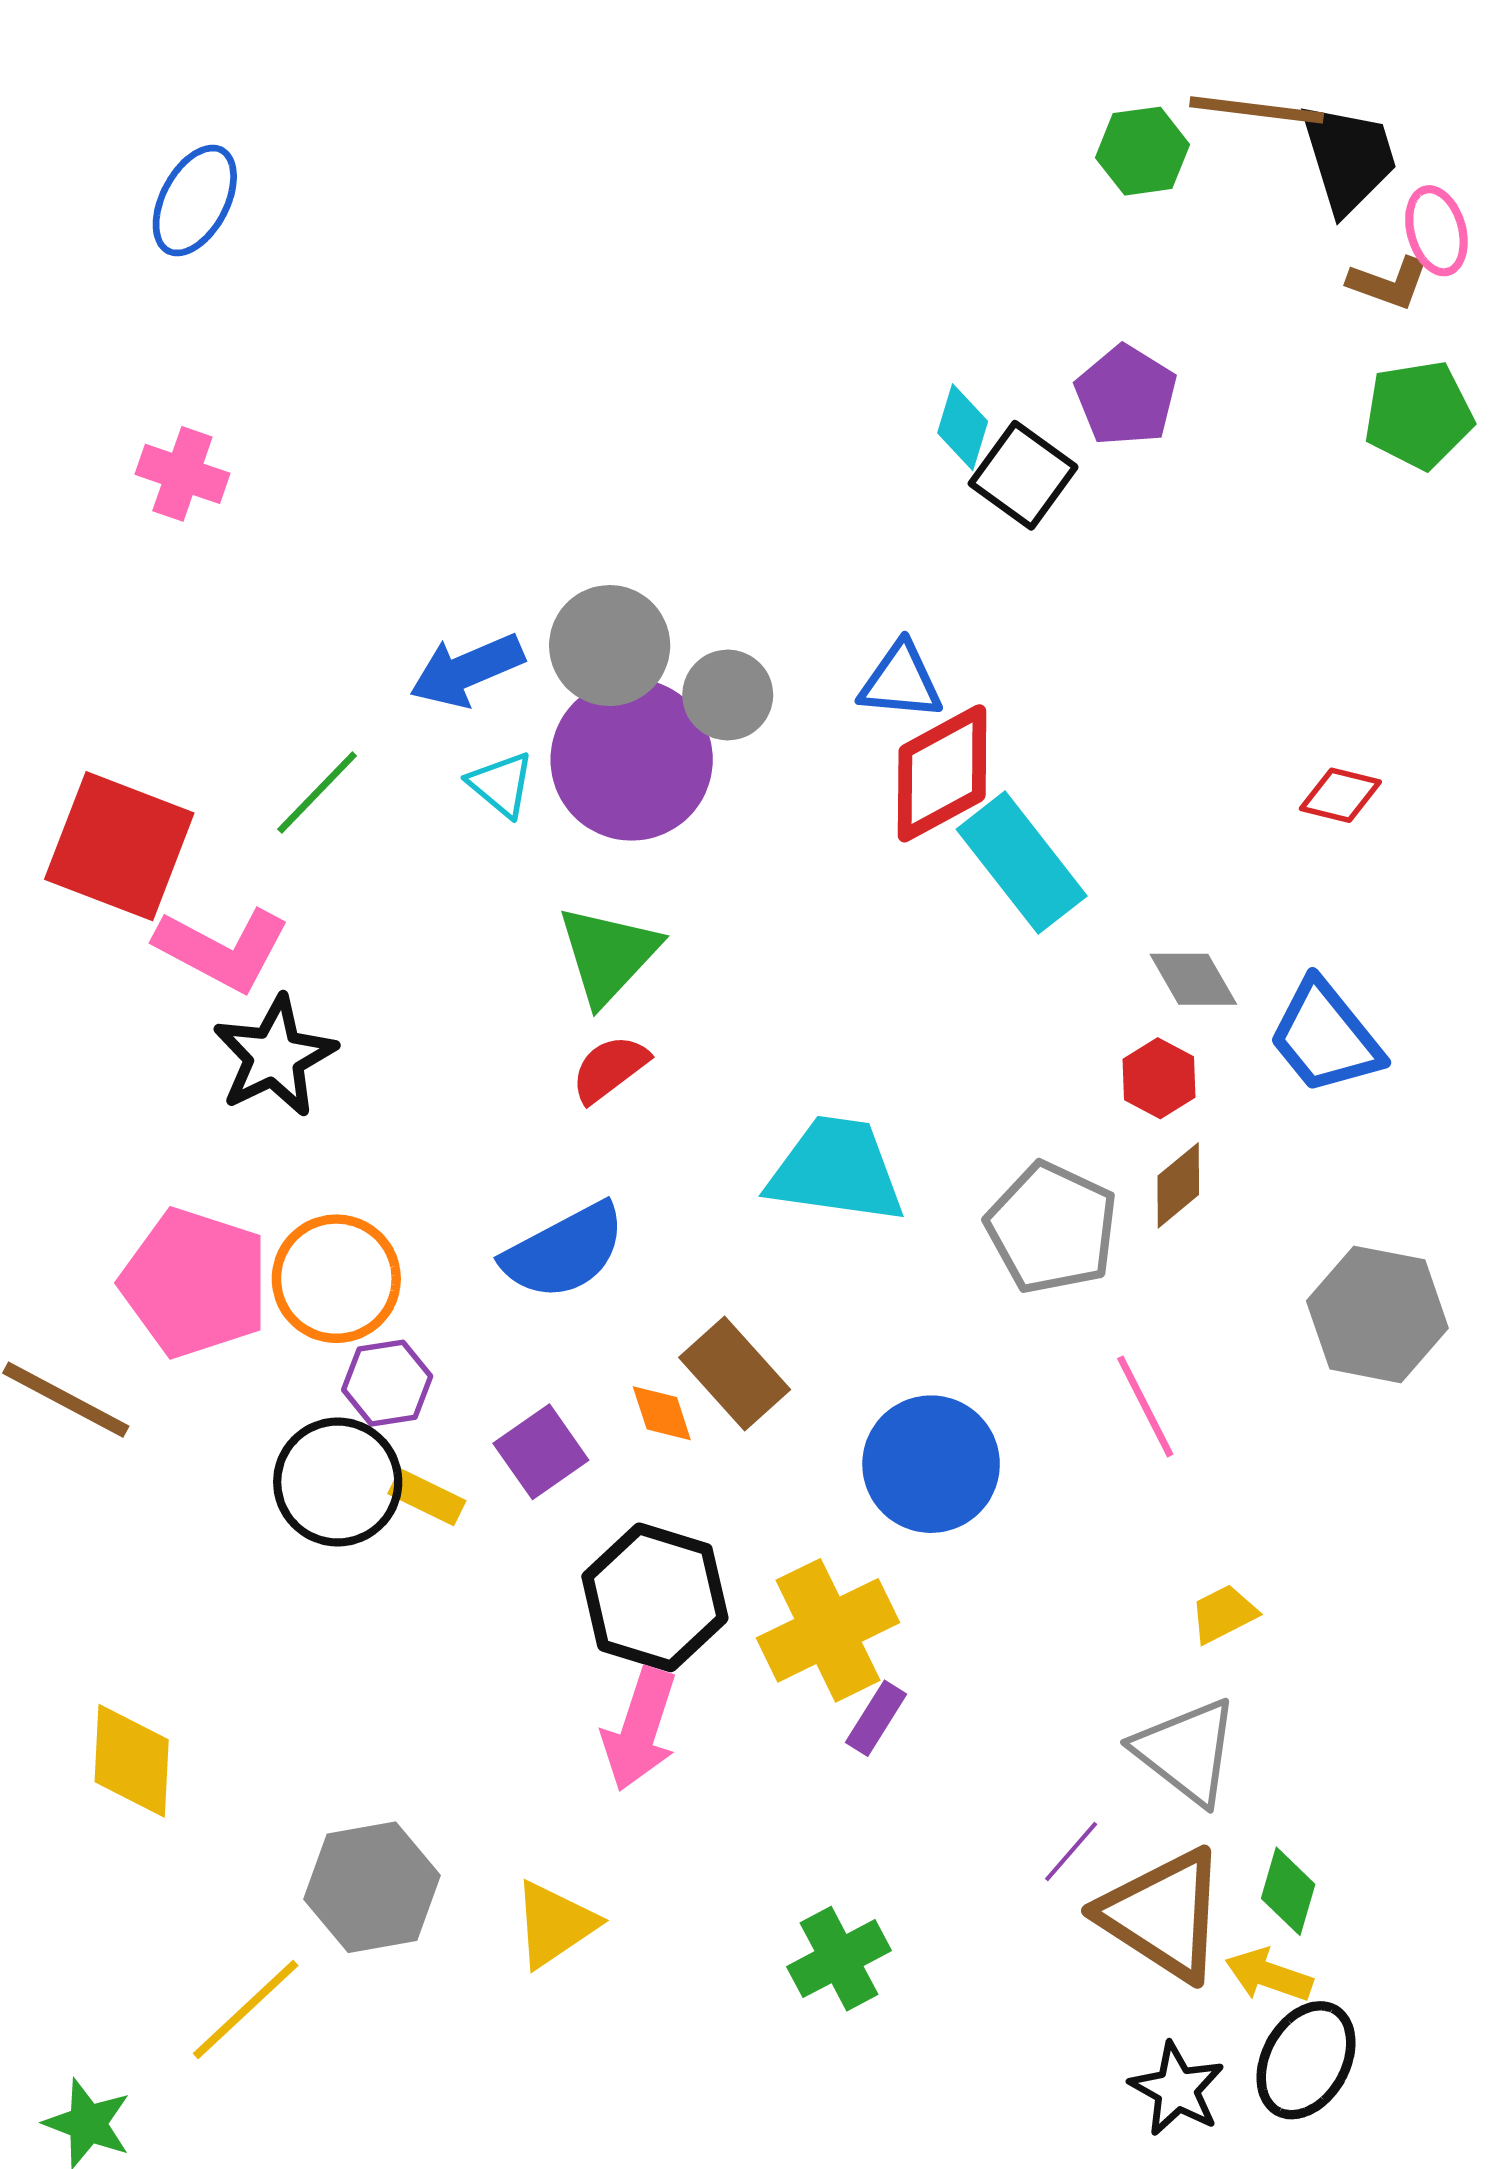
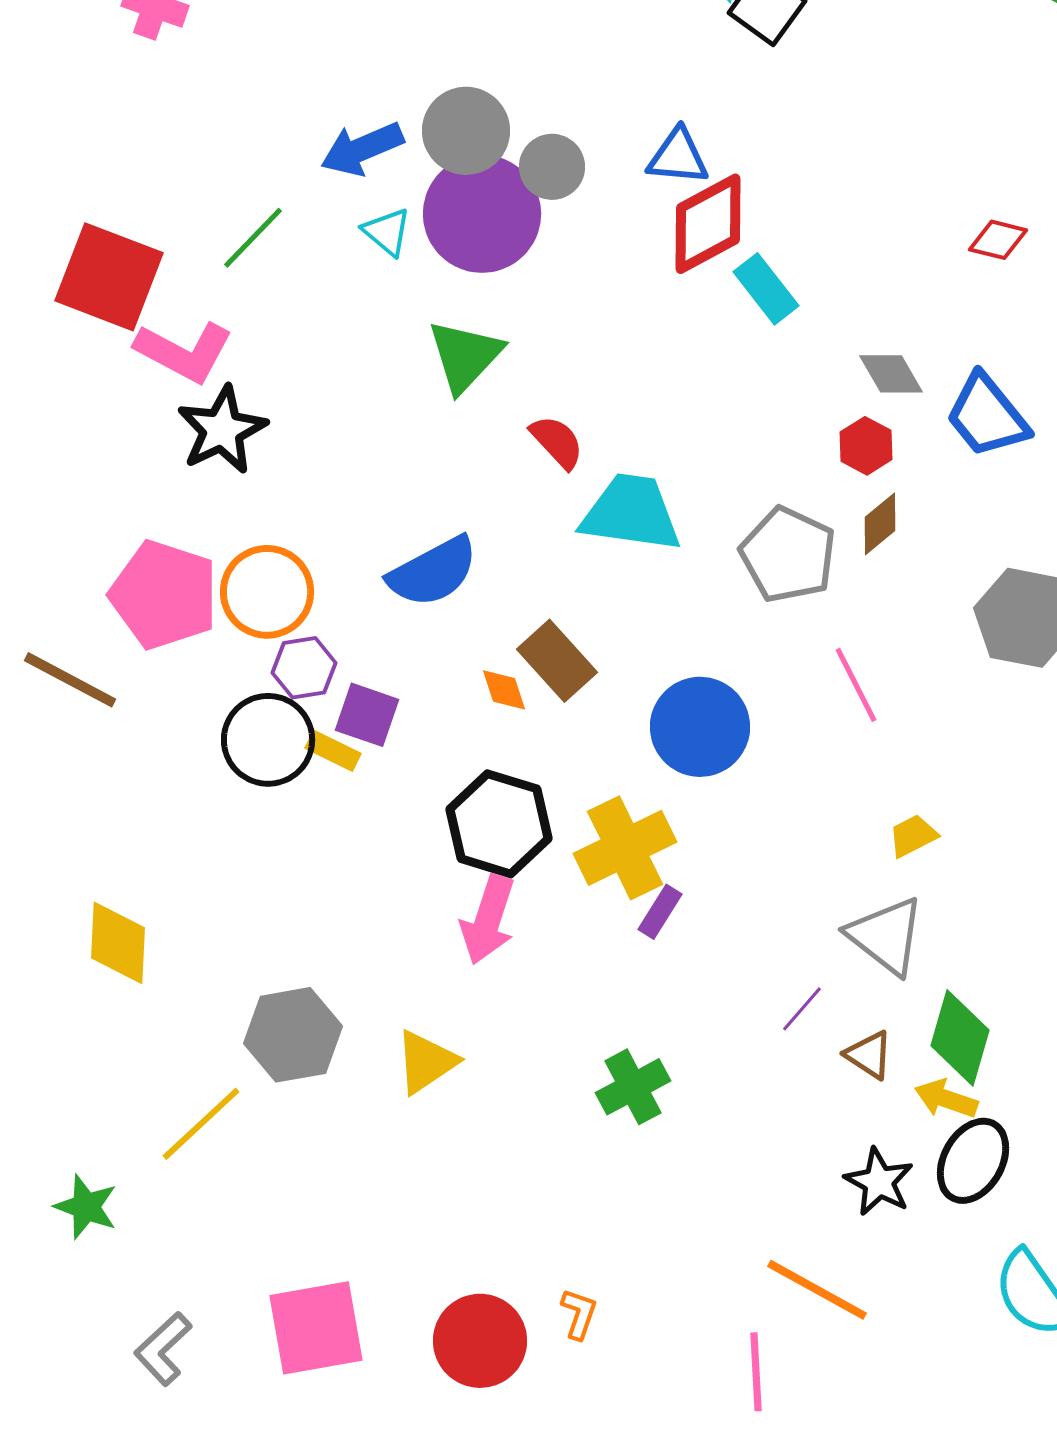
cyan rectangle: (1022, 863) -> (766, 289), size x0.7
red semicircle: (610, 1069) -> (557, 442), moved, turned 84
purple square: (541, 1452) -> (367, 715), moved, turned -36
green diamond: (1288, 1891) -> (960, 1038), size x1.5
brown triangle: (1163, 1915) -> (869, 1055), size x0.5

